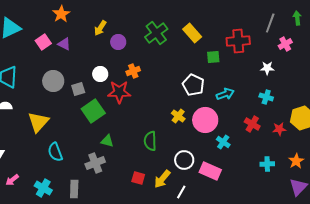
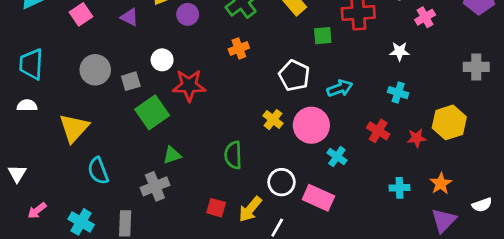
purple triangle: (64, 44) -> (129, 17), moved
orange cross: (133, 71) -> (239, 48), moved
green triangle: (107, 141) -> (172, 155), turned -32

